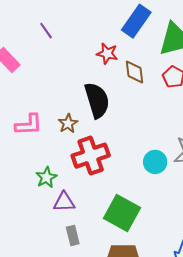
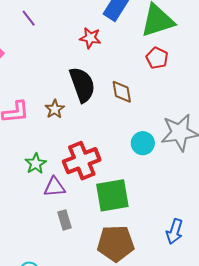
brown diamond: (135, 72) -> (122, 92), moved
red cross: (91, 156) -> (82, 161), moved
green square: (122, 213) -> (112, 195), turned -36

